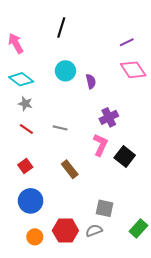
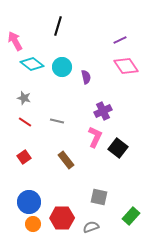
cyan diamond: (21, 79) -> (32, 64), moved
blue circle: (31, 201) -> (29, 202), moved
gray semicircle: (94, 231) -> (91, 227), moved

